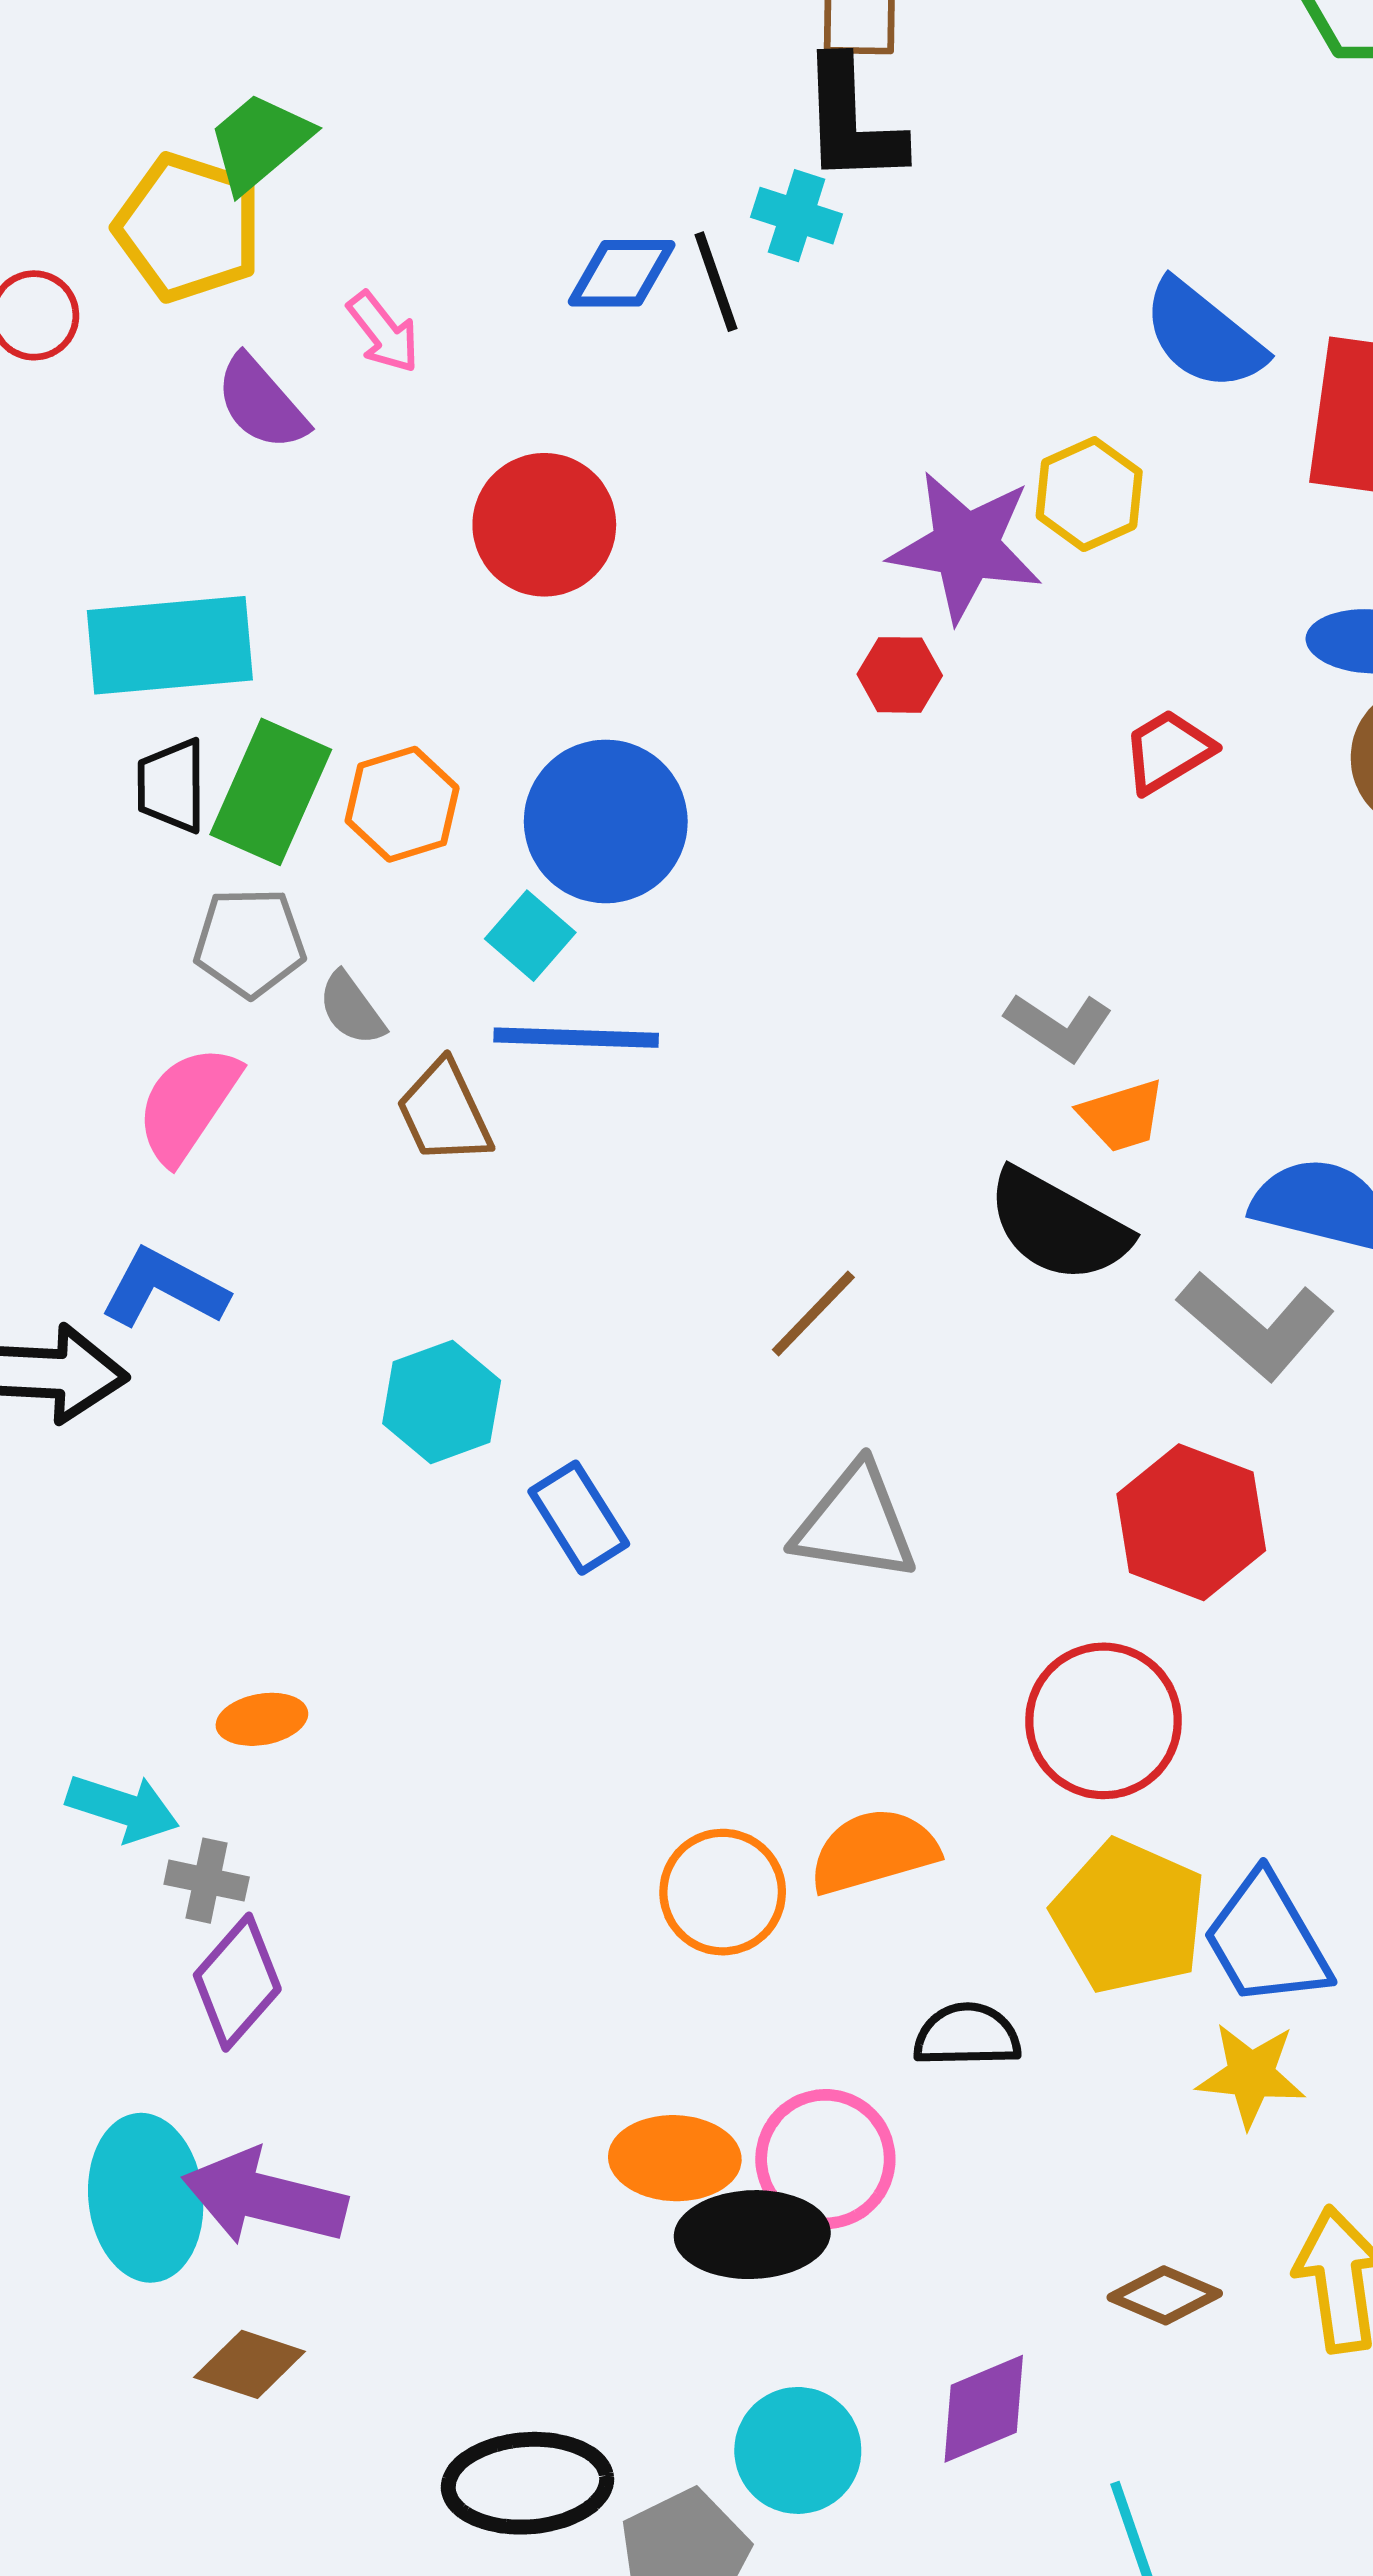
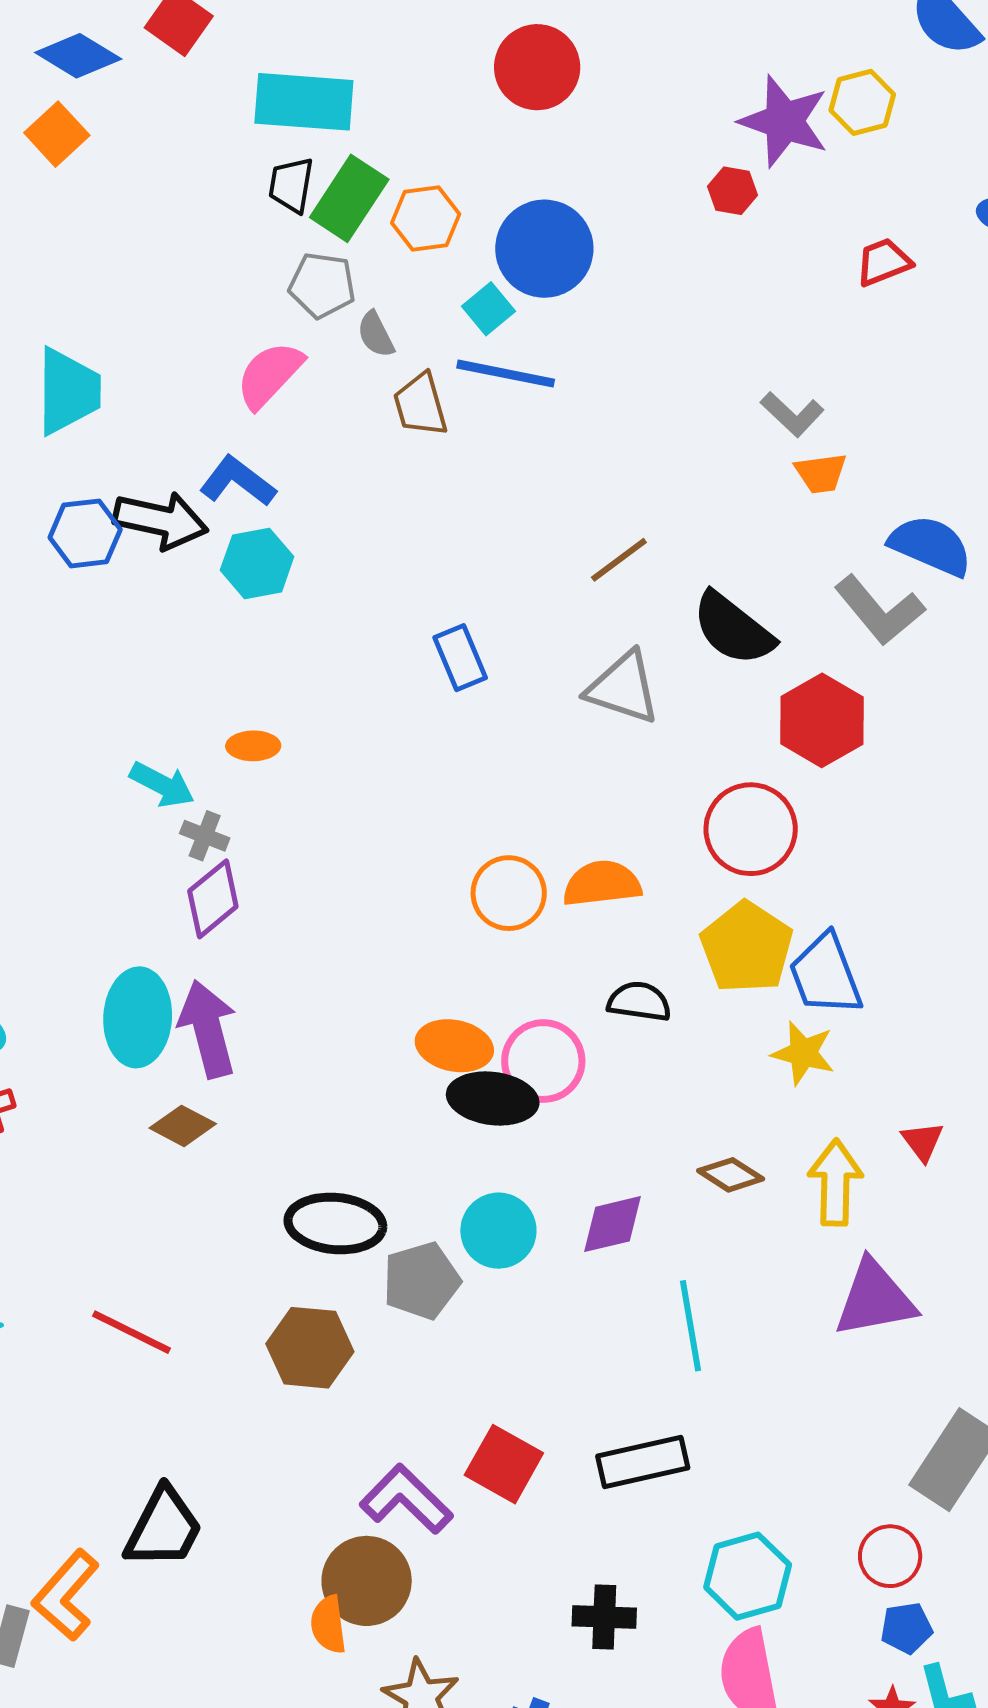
black semicircle: (1058, 1226) -> (733, 629), moved
cyan hexagon: (442, 1402) -> (257, 563), moved
purple arrow: (264, 2198) -> (208, 1029), turned 52

